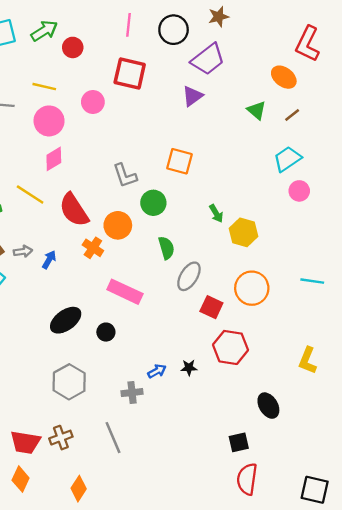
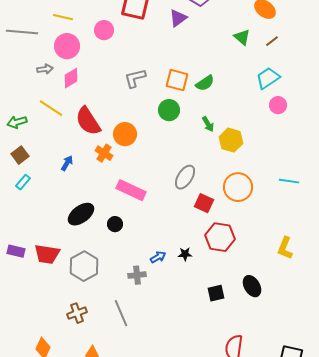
purple triangle: (192, 96) -> (178, 18), moved
gray L-shape: (125, 176) -> (135, 78), moved, turned 95
green circle: (153, 203) -> (169, 110), moved
green semicircle: (166, 248) -> (205, 83), moved, turned 72
gray arrow: (23, 251) -> (45, 69), moved
red trapezoid: (25, 442) -> (47, 254), moved
black square: (239, 442) -> (216, 293), moved

